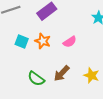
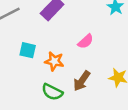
orange star: (43, 41) -> (54, 61), moved

